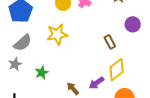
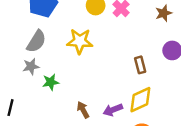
gray semicircle: (23, 43) -> (36, 41), turned -30
gray star: (15, 64) -> (31, 66), moved

